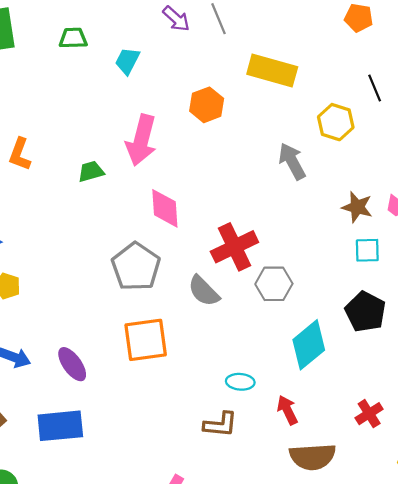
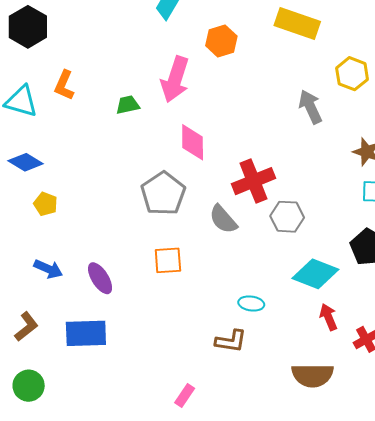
orange hexagon: (207, 105) -> (221, 41), moved
orange square: (146, 340) -> (168, 260), size x0.7
cyan diamond: (309, 345) -> (315, 274), turned 57
red arrow: (287, 410) -> (328, 317), moved

